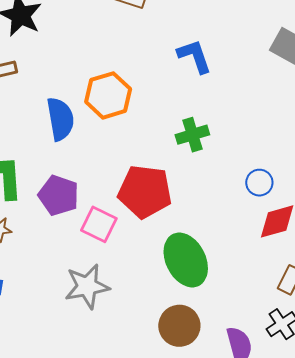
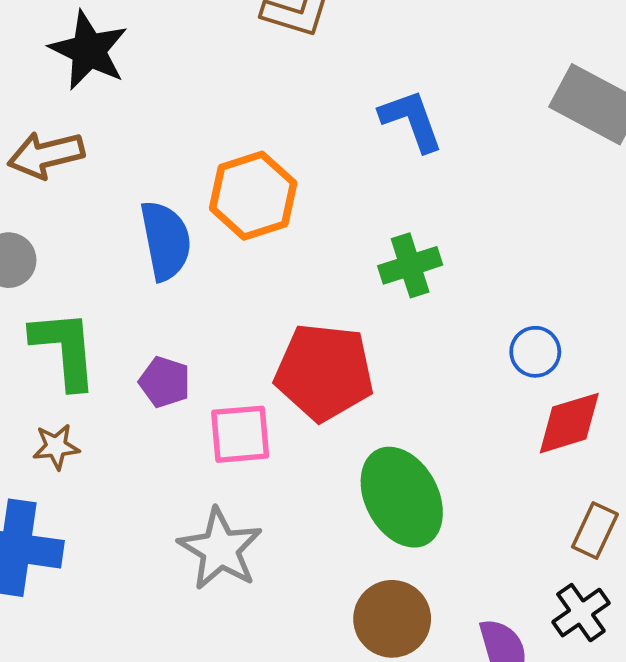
purple pentagon: (59, 195) -> (165, 382), size x0.7
pink square: (99, 224) -> (240, 434), turned -30
gray star: (87, 286) -> (220, 549), turned -30

